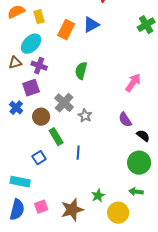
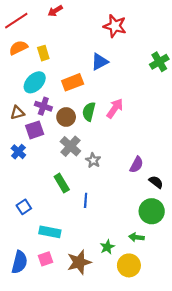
orange rectangle: (66, 30) -> (73, 82), moved, turned 42
brown triangle: (15, 63) -> (17, 113), moved
pink arrow: (133, 83) -> (115, 108), moved
brown circle: (41, 117) -> (66, 117), moved
purple semicircle: (125, 120) -> (136, 165), turned -119
blue square: (39, 158) -> (24, 207), moved
cyan rectangle: (20, 182) -> (50, 232), moved
green arrow: (136, 192) -> (136, 237), moved

